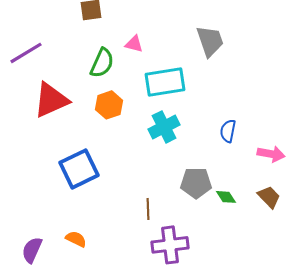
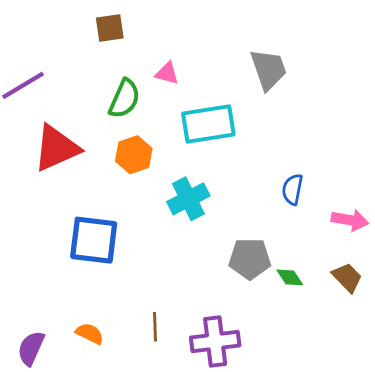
cyan cross: (164, 127) -> (188, 199), moved
blue square: (79, 169) -> (94, 240), turned 33
brown line: (148, 209) -> (155, 327), moved

